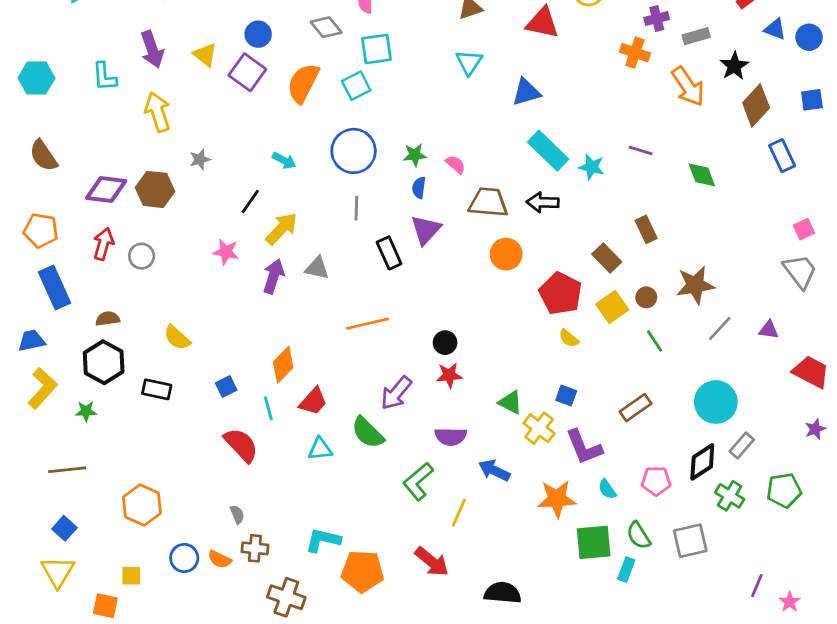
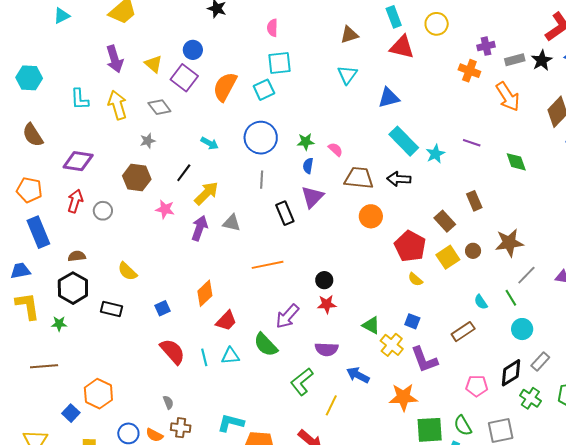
gray diamond: (326, 27) -> (159, 107), moved
black star: (734, 66) -> (542, 60), moved
cyan L-shape: (104, 77) -> (80, 99), moved
cyan star: (592, 167) -> (435, 154), turned 30
brown hexagon: (155, 189) -> (137, 178), moved
green line: (655, 341) -> (511, 298), moved
yellow L-shape: (42, 388) -> (28, 306), turned -52
cyan circle: (716, 402) -> (522, 329), size x0.7
cyan line: (268, 408) -> (204, 357), moved
cyan semicircle: (607, 489) -> (481, 302), moved
blue square: (64, 528) -> (71, 413), moved

